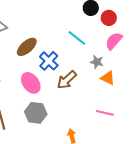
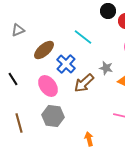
cyan line: (77, 38) -> (83, 37), moved
gray star: (97, 62) -> (106, 68), moved

